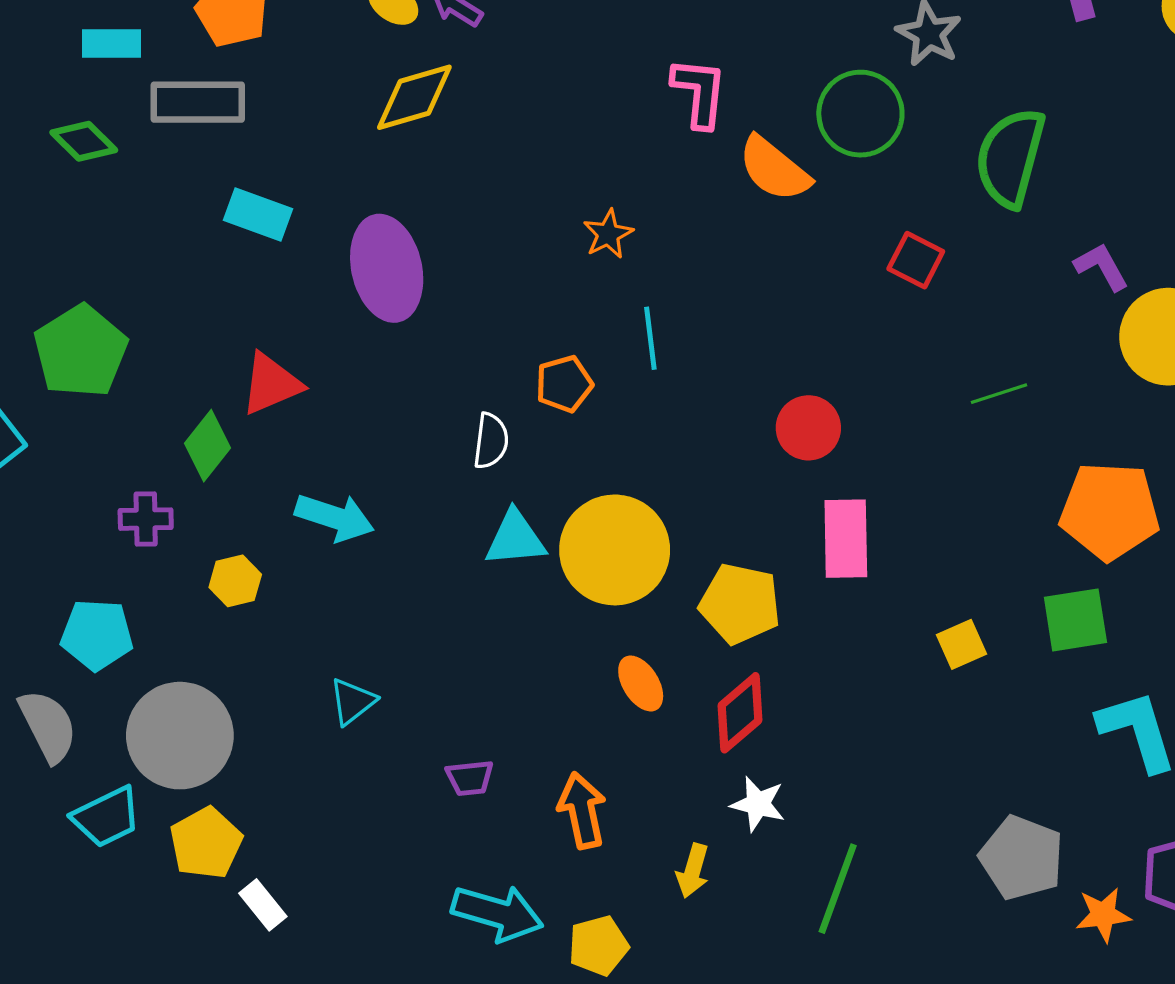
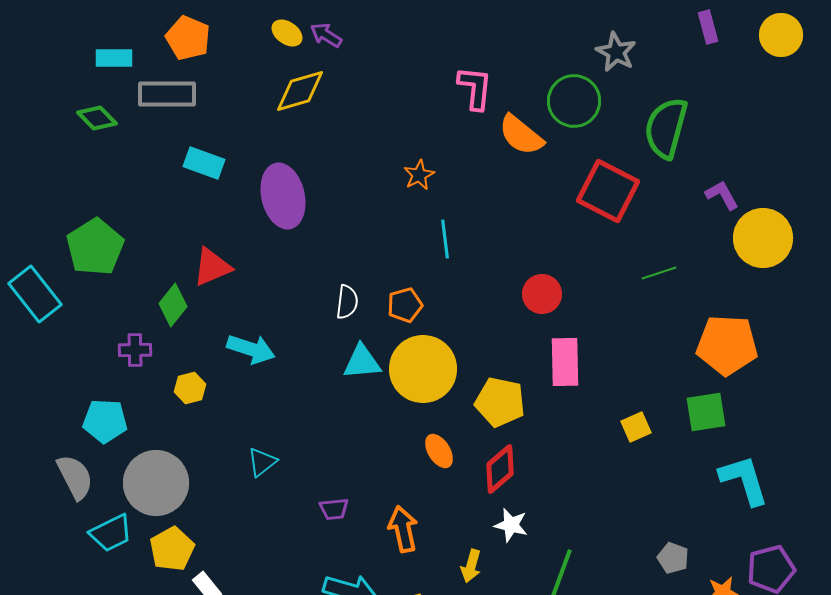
red square: (916, 260) -> (608, 191), size x1.8
orange pentagon: (564, 384) -> (405, 305), moved
gray pentagon: (1022, 858) -> (673, 558), size x0.6

